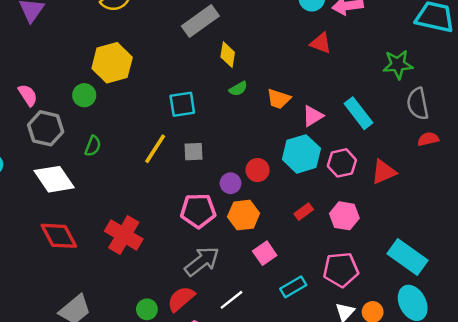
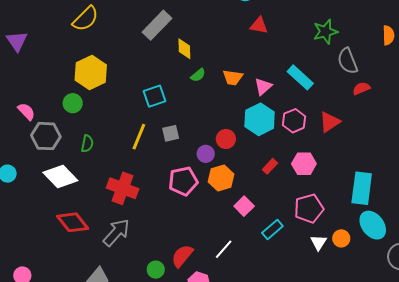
red cross: (124, 235) -> (123, 188), moved
cyan rectangle: (407, 257) -> (362, 188), turned 72
gray arrow: (202, 261) -> (116, 232), moved

